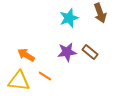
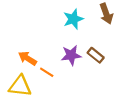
orange line: (45, 76) -> (47, 72), moved

